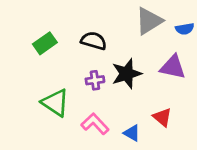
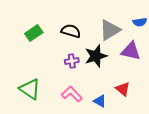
gray triangle: (149, 21) -> (110, 30), moved
green triangle: (55, 103) -> (30, 89), moved

